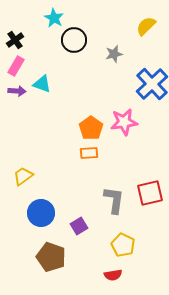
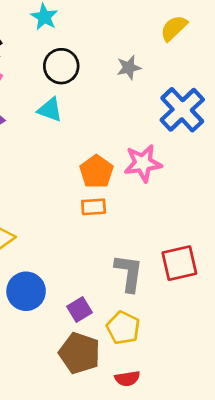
black circle: (74, 40) -> (61, 66), moved
cyan triangle: (42, 84) -> (50, 110), moved
yellow pentagon: (123, 245) -> (123, 328), moved
brown pentagon: (51, 257) -> (80, 353), moved

